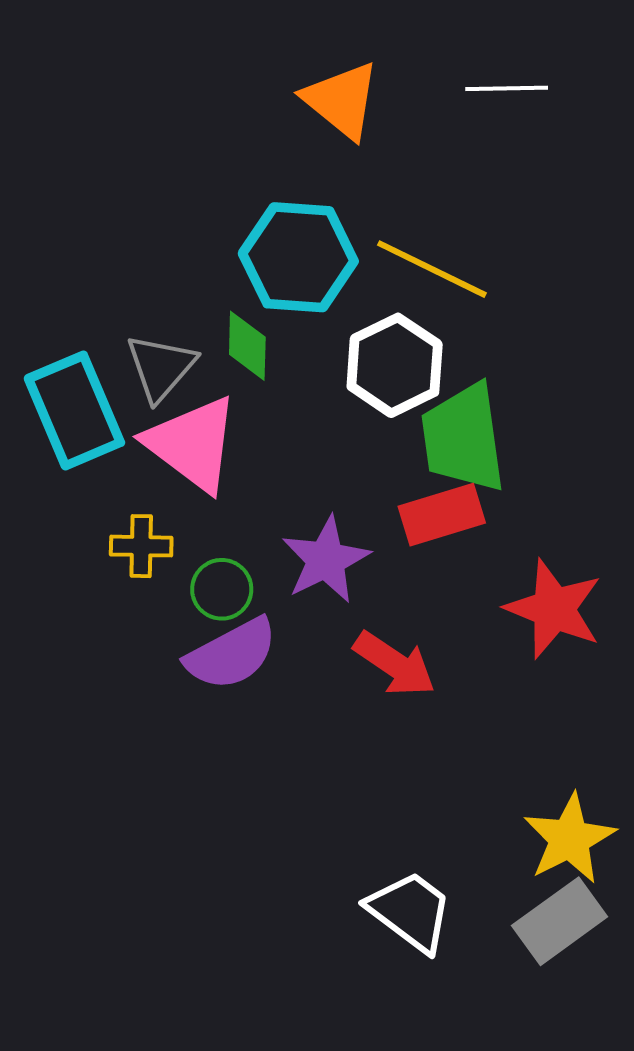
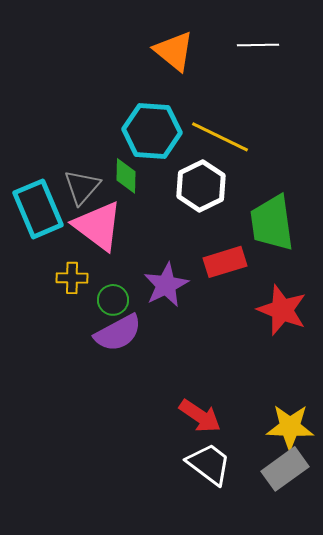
green trapezoid: (463, 438) -> (272, 223), moved
red arrow: (395, 664) -> (200, 416), moved
yellow star: (569, 839) -> (290, 427), turned 30

